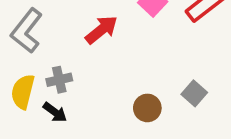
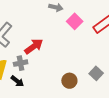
red arrow: (101, 30) -> (34, 46), moved

